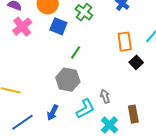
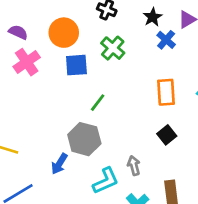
blue square: (58, 26) -> (76, 65), turned -30
black square: (136, 62) -> (167, 135), moved
blue arrow: (53, 113) -> (59, 164), moved

